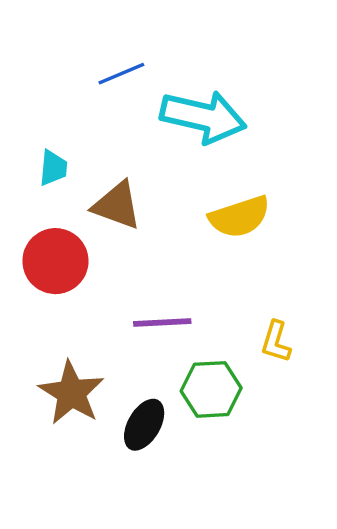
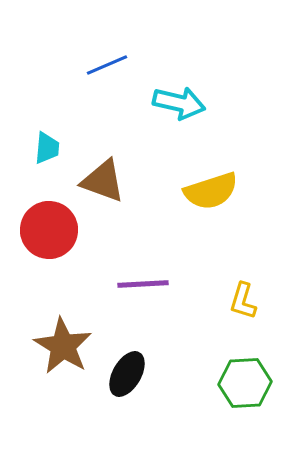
cyan arrow: (203, 117) -> (179, 103), size x0.7
green hexagon: (211, 389) -> (245, 383), moved

